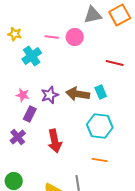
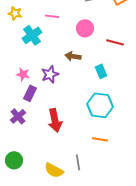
pink circle: (75, 37) -> (85, 28), moved
brown arrow: (78, 94) -> (73, 56), moved, size x0.7

